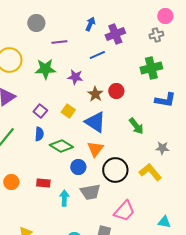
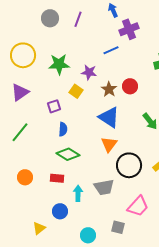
blue arrow: (90, 24) -> (113, 10), moved, turned -48
purple line: (59, 42) -> (78, 19), moved, turned -63
purple square: (40, 111) -> (54, 106), turned 32
yellow square: (68, 111) -> (76, 91), moved
blue semicircle: (39, 134) -> (63, 129), moved
green diamond: (61, 146) -> (68, 154), moved
blue circle: (78, 167) -> (60, 211), moved

